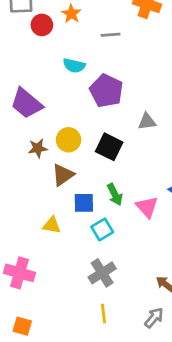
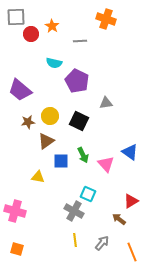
cyan square: (102, 229) -> (88, 194), moved, turned -35
gray cross: (102, 273) -> (74, 211), turned -30
gray arrow: (154, 318) -> (102, 243), moved

